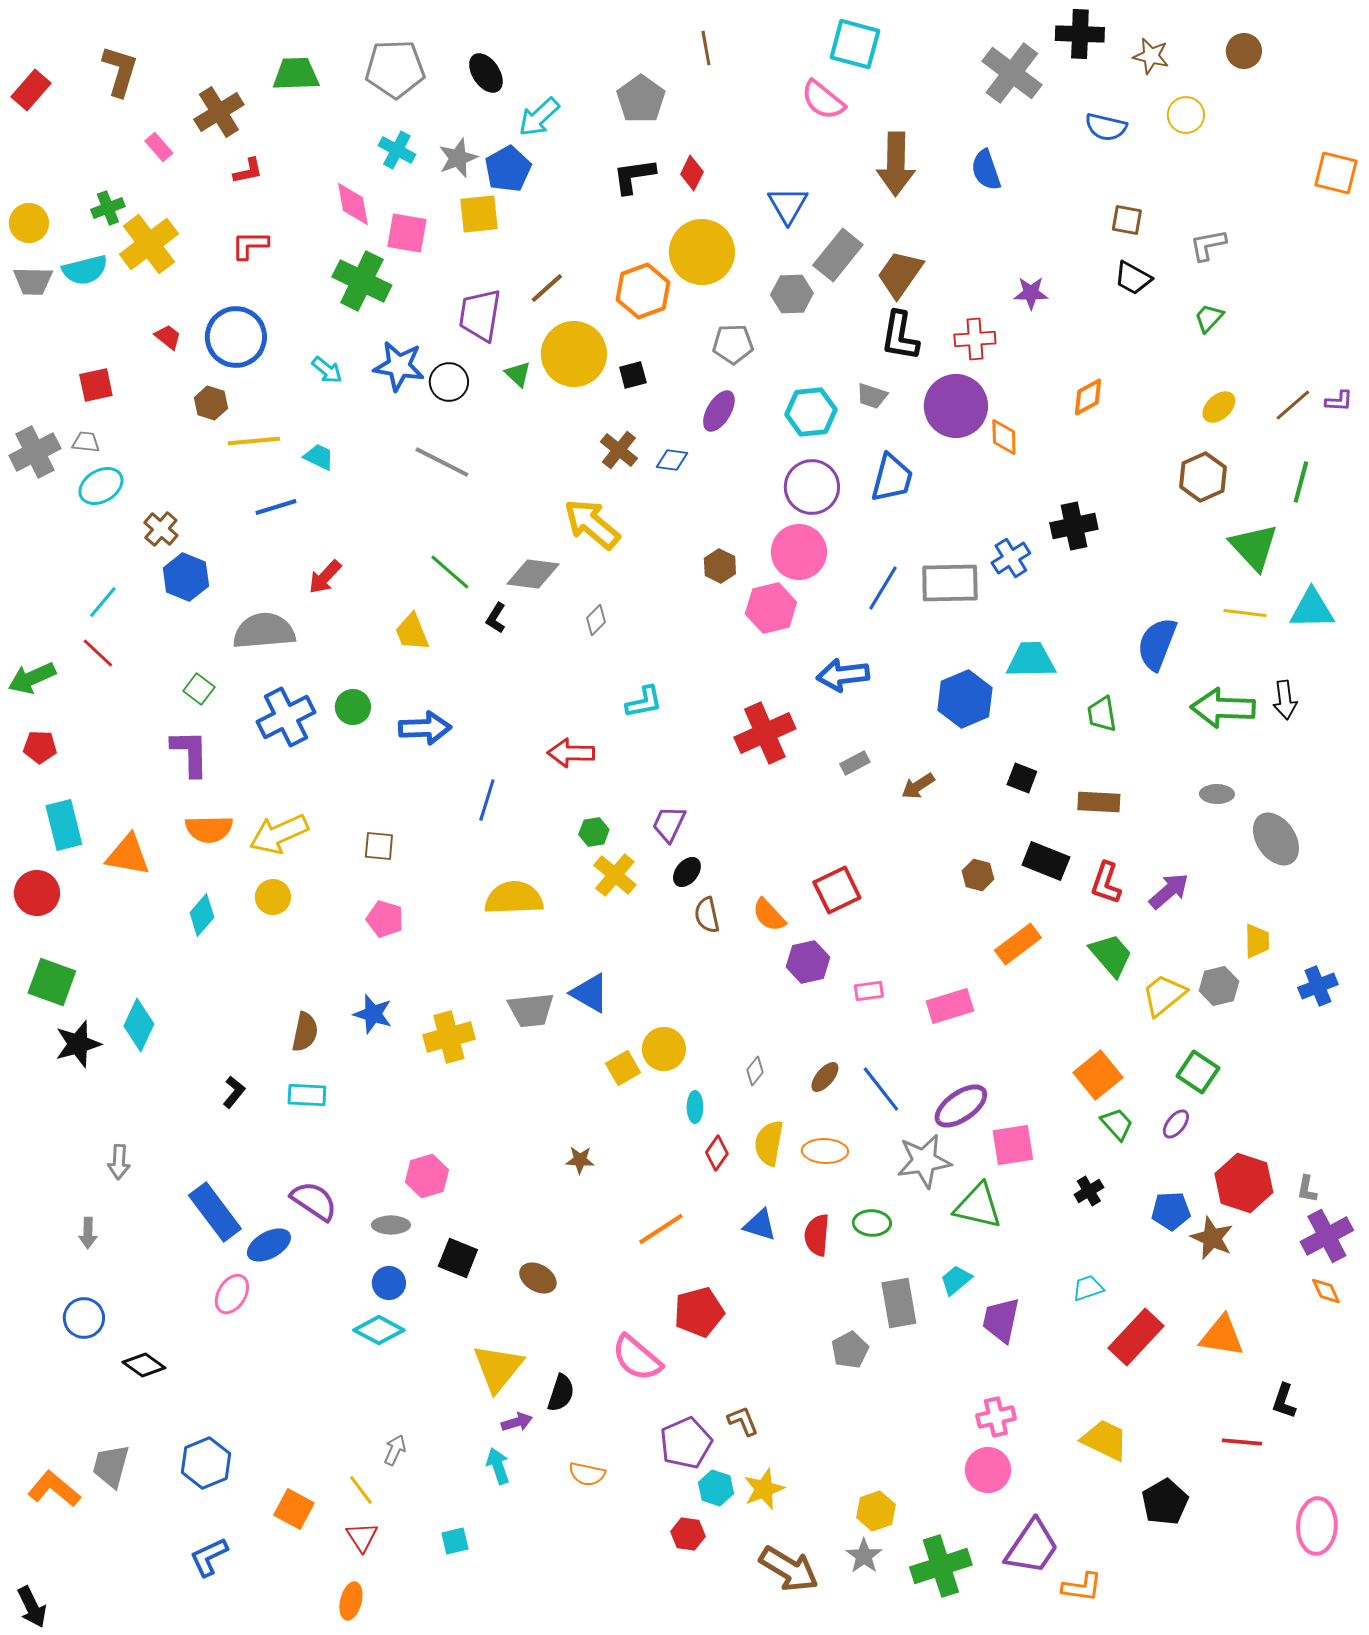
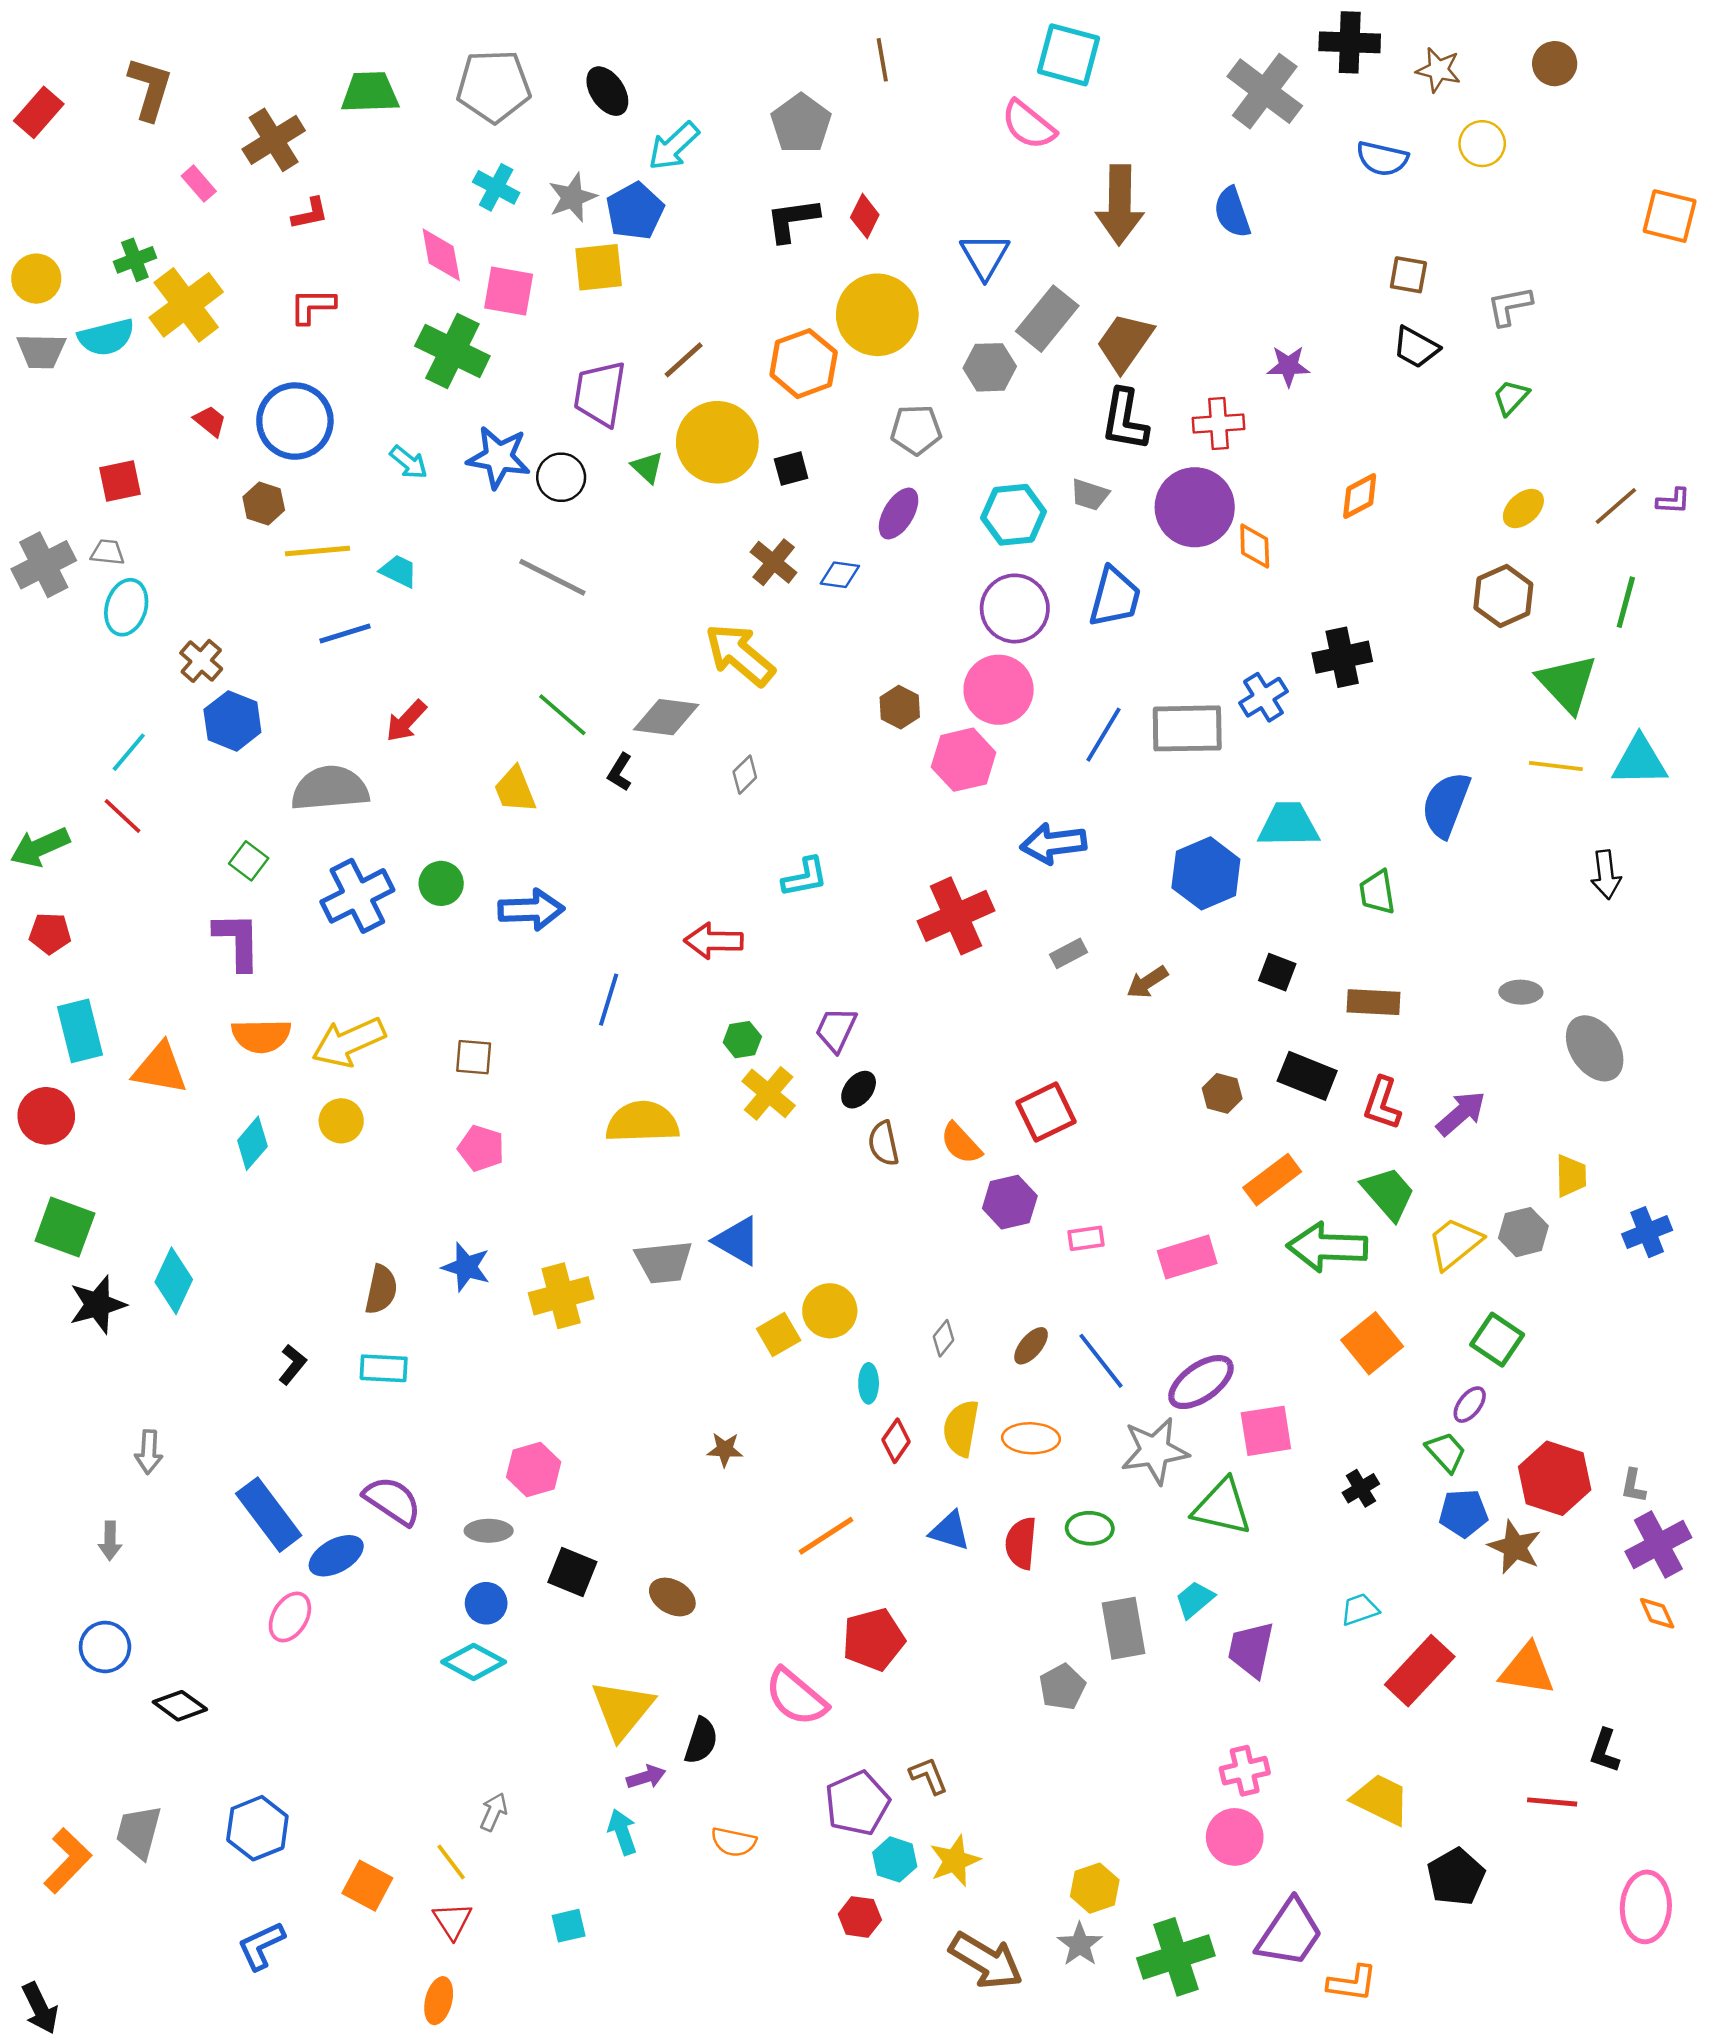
cyan ellipse: (101, 486) -> (126, 607), turned -42
green arrow: (1223, 708) -> (1327, 1247), moved
green trapezoid: (1117, 1124) -> (1446, 1452), moved
orange L-shape: (54, 1489) -> (67, 1861), turned 94

